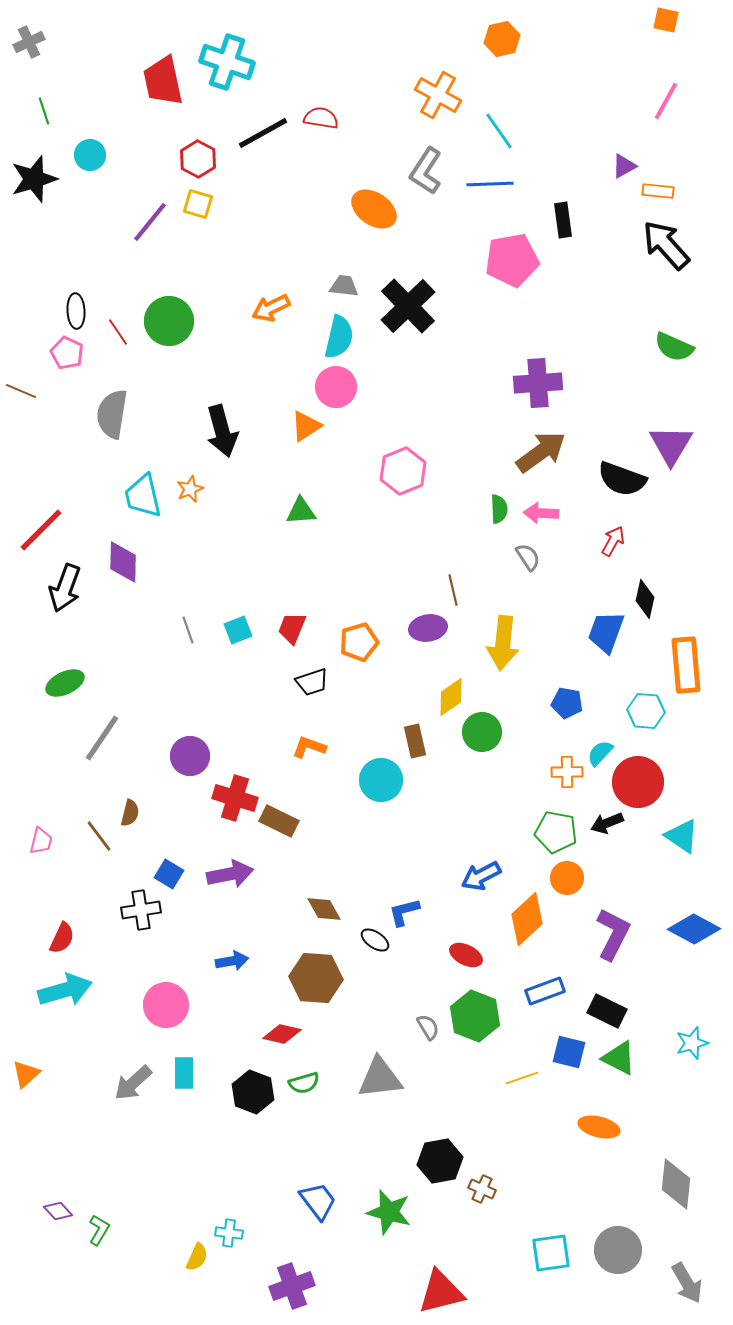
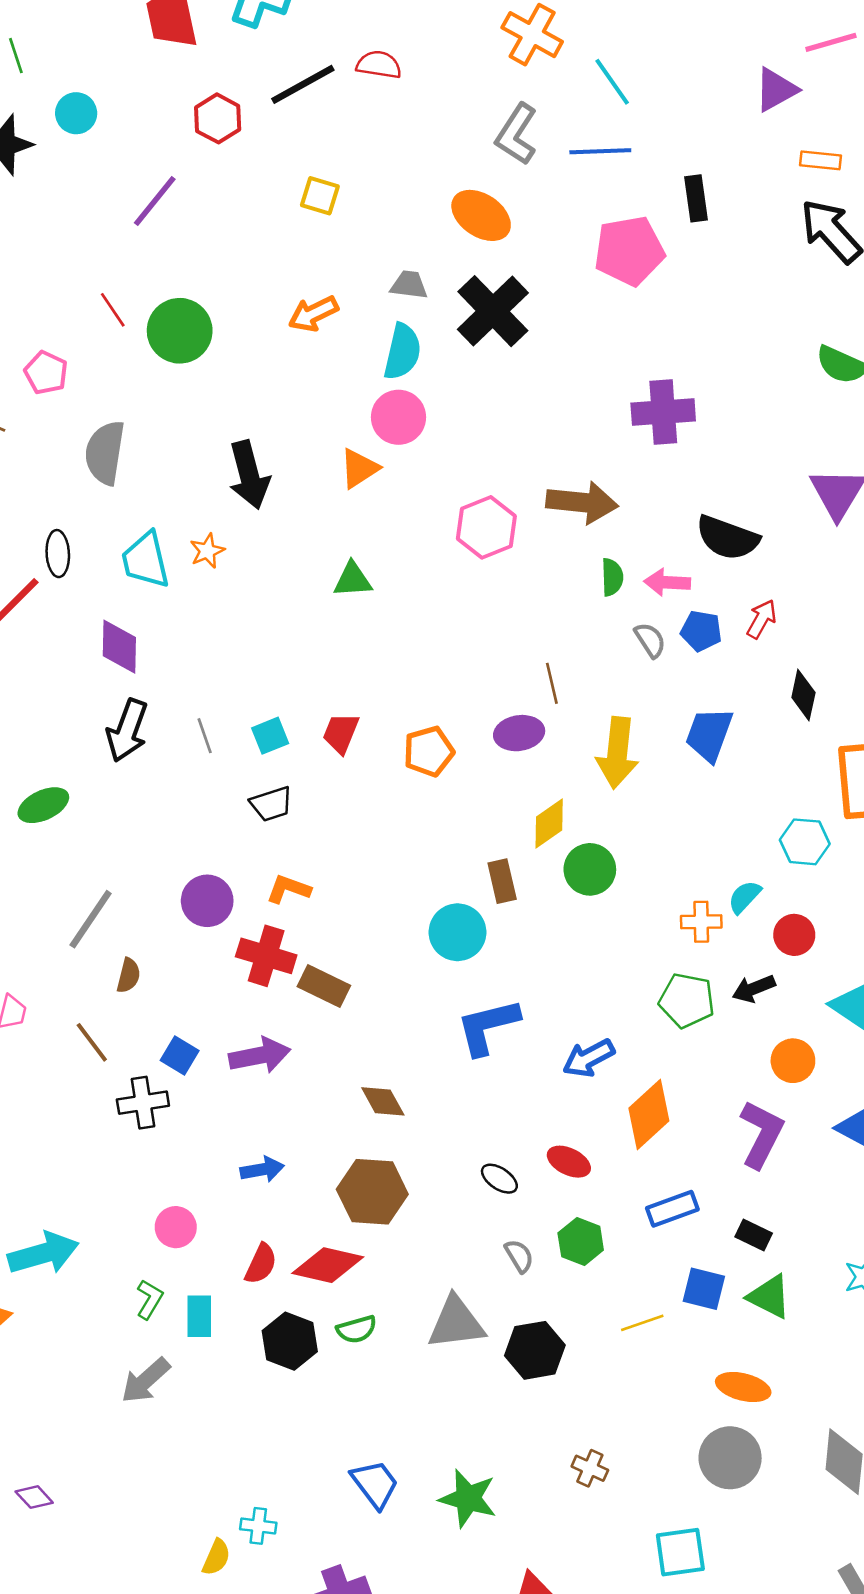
pink line: (666, 101) -> (831, 42), turned 45
purple triangle: (624, 166) -> (776, 90), moved, size x1.4
yellow square: (198, 204) -> (320, 196), moved
orange ellipse: (374, 209) -> (481, 215), moved
black ellipse: (76, 311) -> (58, 554), moved
red line: (118, 332) -> (113, 310), moved
brown arrow: (541, 452) -> (582, 502), moved, turned 42
black semicircle: (622, 479) -> (727, 538), moved
black arrow: (65, 588) -> (127, 730), moved
blue trapezoid: (606, 632) -> (709, 734), moved
black trapezoid: (312, 682) -> (271, 804), moved
blue pentagon: (567, 703) -> (701, 631), moved
gray line: (102, 738) -> (91, 919), moved
orange L-shape: (309, 747) -> (288, 889), moved
red circle: (638, 782) -> (794, 935), size x0.6
brown line: (99, 836) -> (92, 1042), moved
orange circle: (567, 878) -> (793, 1061), moved
blue L-shape: (404, 912) -> (488, 1027), moved, size x1.6
red semicircle: (62, 938) -> (261, 1264), moved
black ellipse: (375, 940) -> (499, 1179), moved
cyan arrow: (65, 990) -> (43, 1253), moved
pink circle: (166, 1005) -> (176, 1227), size x0.7
black rectangle: (607, 1011) -> (754, 1235), size x0.7
green hexagon: (475, 1016) -> (581, 1242), size x0.7
red diamond: (282, 1034) -> (328, 1265), size x1.4
gray arrow: (133, 1083) -> (146, 1380), moved
black hexagon: (440, 1161) -> (535, 1350), moved
green L-shape: (99, 1230) -> (150, 1299), moved
gray circle: (618, 1250) -> (730, 1458), moved

